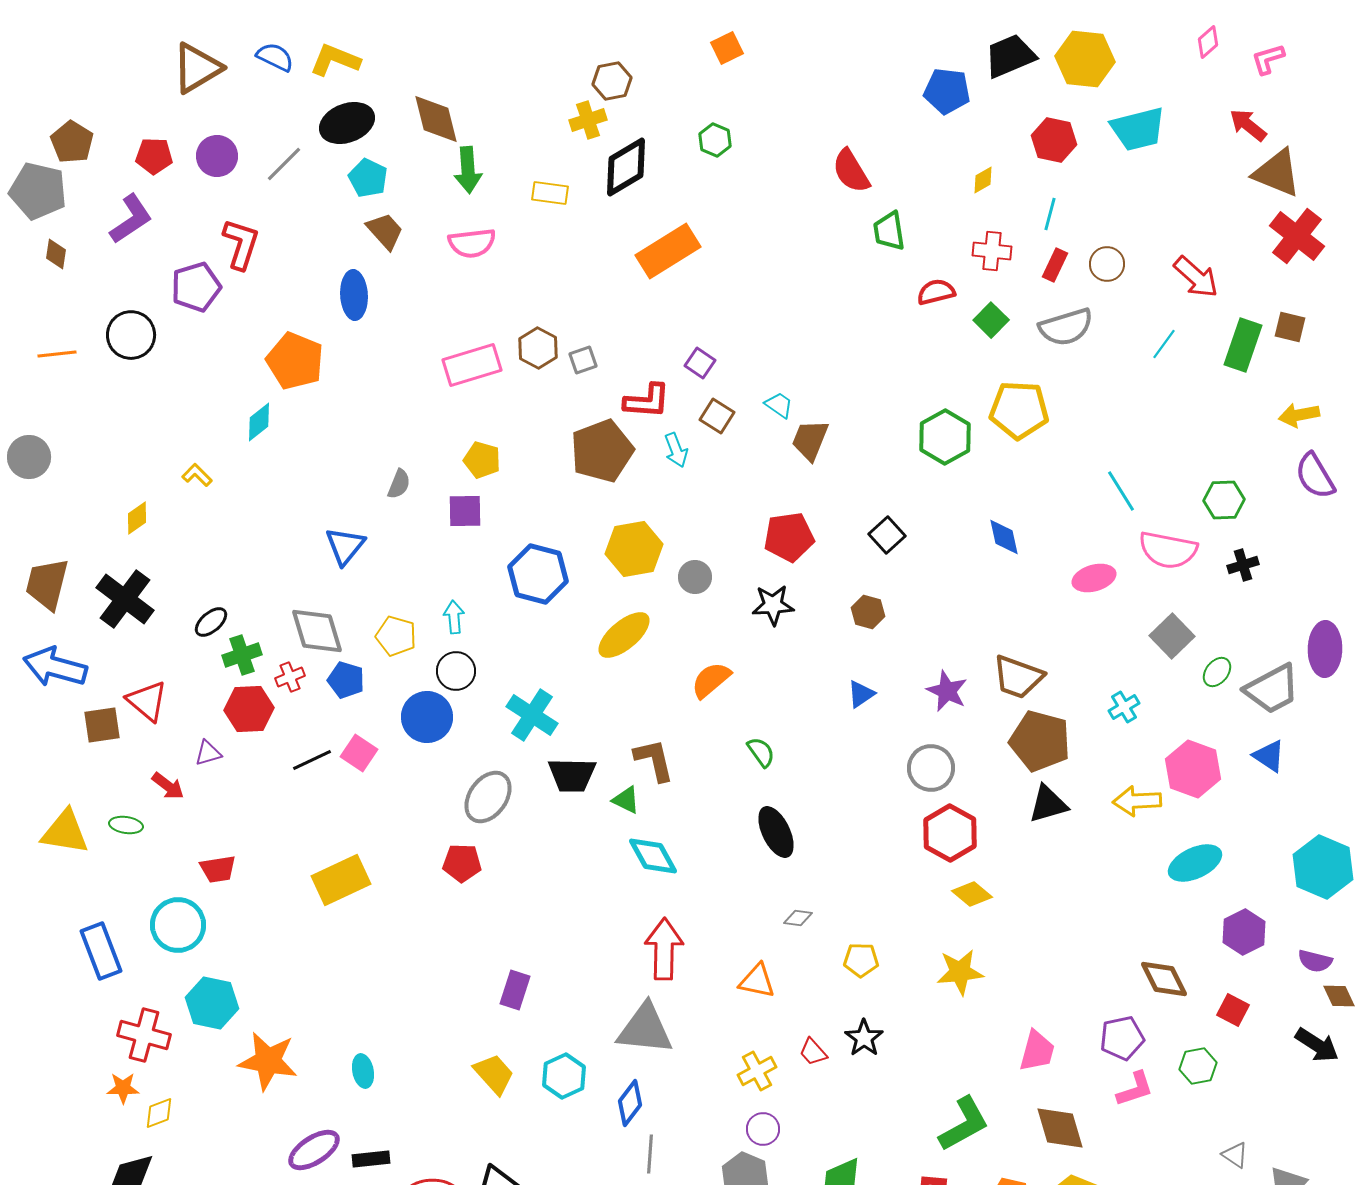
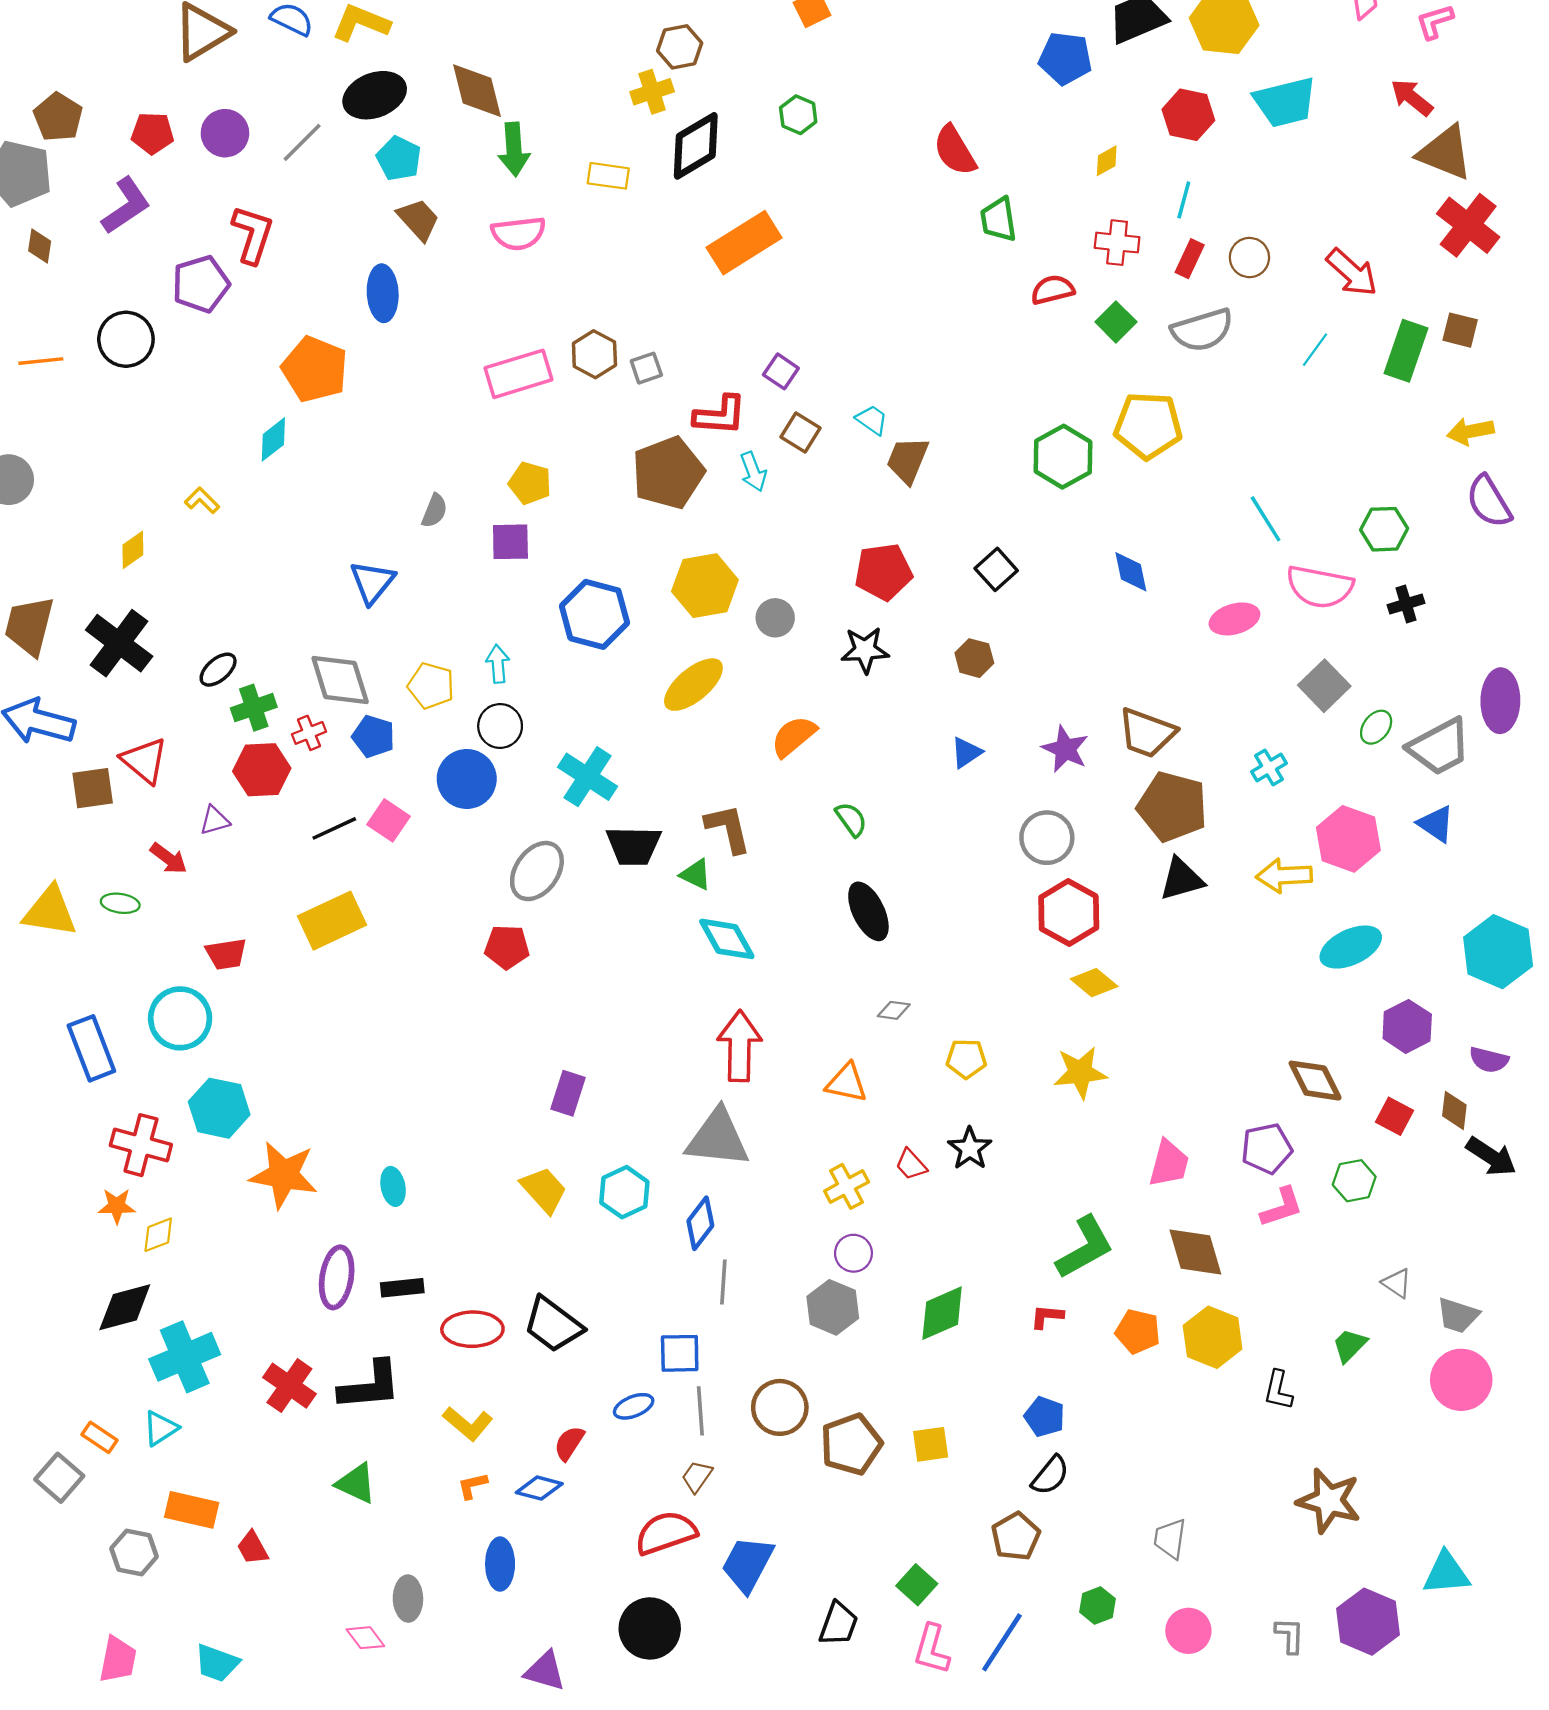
yellow rectangle: (341, 880) -> (332, 921), moved
brown diamond: (1339, 996) -> (1454, 1110), moved, turned 32
purple ellipse: (314, 1150) -> (337, 1277), turned -48

